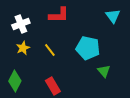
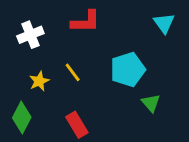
yellow star: (23, 48) -> (39, 81), moved
cyan pentagon: (88, 48) -> (128, 70), turned -30

